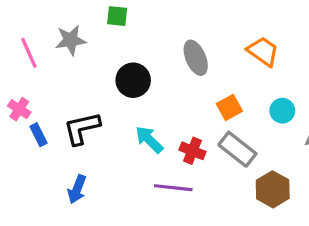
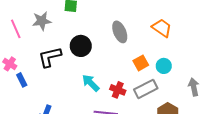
cyan circle: (282, 111) -> (164, 66), moved
black L-shape: (82, 128) -> (50, 57), moved
gray rectangle: (237, 149) -> (146, 89), turned -65

